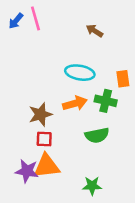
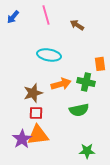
pink line: (36, 18) -> (46, 15), moved
cyan ellipse: (80, 73) -> (49, 55), moved
purple star: (27, 171) -> (22, 139), turned 30
green star: (92, 186) -> (87, 151), moved

